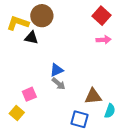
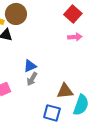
gray arrow: (59, 84) -> (32, 79), turned 80
cyan semicircle: (110, 111) -> (81, 105), size x1.5

